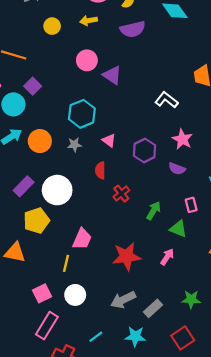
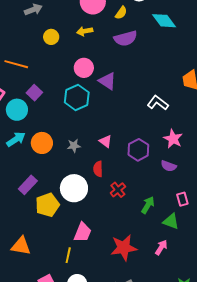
cyan hexagon: (82, 114) -> (77, 97), moved
white circle: (57, 190) -> (74, 188), moved
yellow pentagon: (36, 221) -> (47, 205), moved

